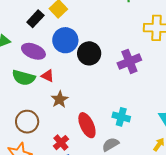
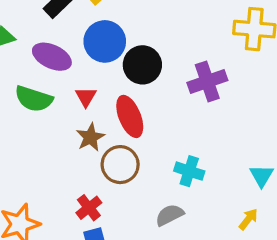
red triangle: (48, 76) -> (86, 97), moved, turned 32
brown circle: (27, 122) -> (120, 165), moved
red ellipse: (87, 125) -> (130, 116), moved

